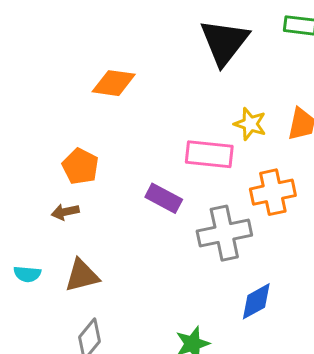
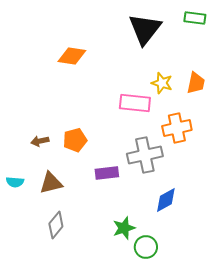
orange pentagon: (80, 166) -> (75, 140), moved, turned 30
purple rectangle: (164, 198) -> (107, 173), moved, turned -35

